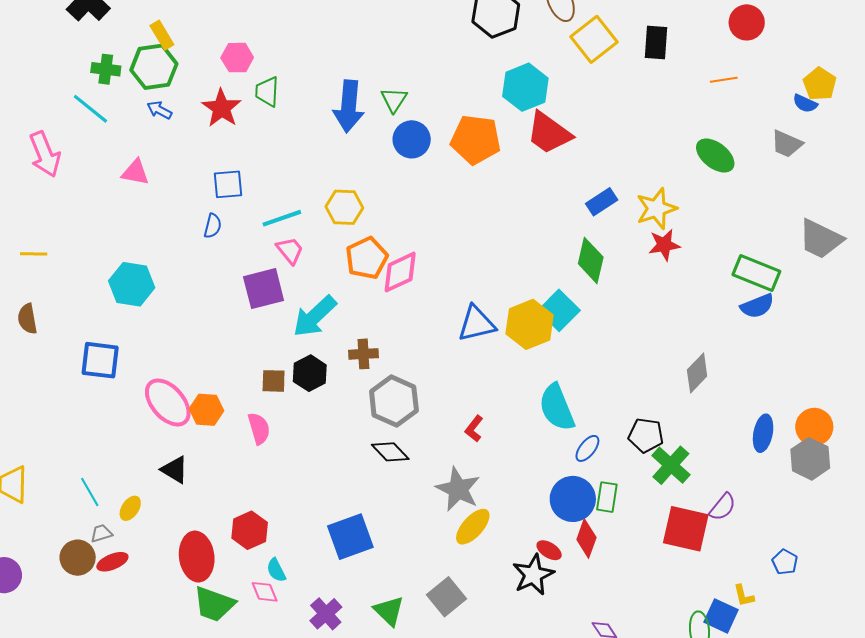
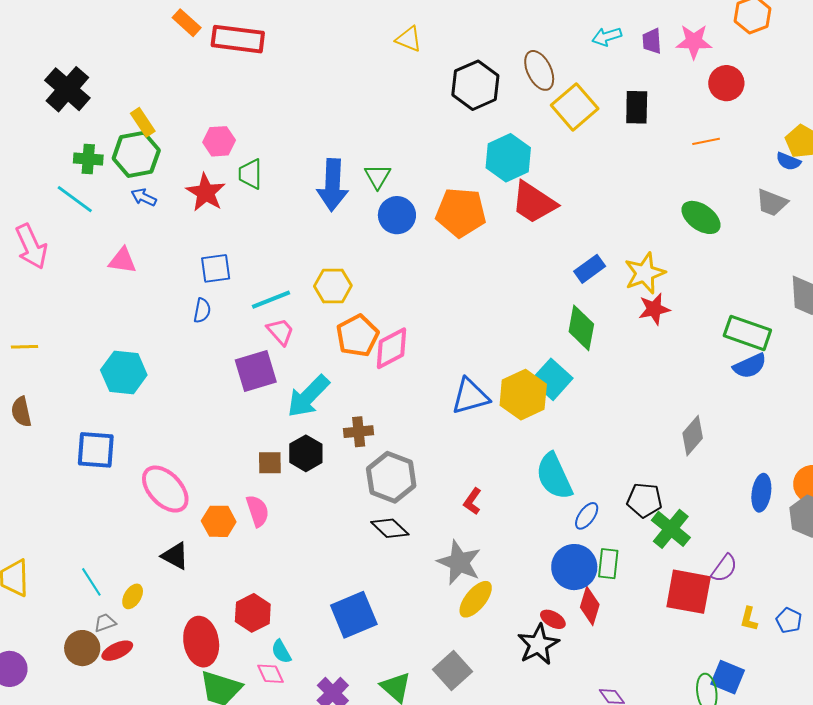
orange hexagon: (207, 410) -> (219, 521), moved
yellow L-shape: (744, 596) -> (749, 619), moved, turned 30

